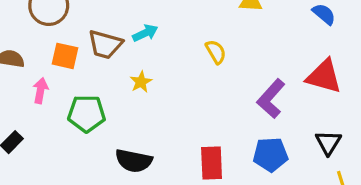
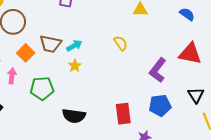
cyan arrow: (145, 33) -> (74, 46), moved
orange square: (65, 56) -> (26, 53), turned 36

